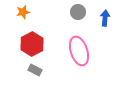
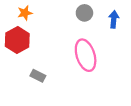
red hexagon: (32, 44) -> (17, 40), moved

